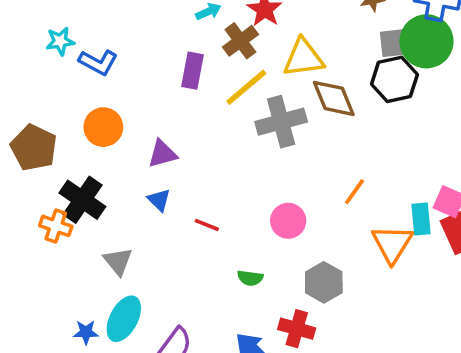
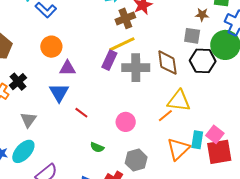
gray square: (394, 43) -> (192, 36), moved
yellow triangle: (303, 58) -> (179, 101), moved
purple rectangle: (192, 71) -> (109, 60), moved
orange circle: (103, 127) -> (51, 47), moved
black cross: (82, 200) -> (18, 82), size x0.7
blue triangle: (159, 200) -> (59, 93), size x1.5

